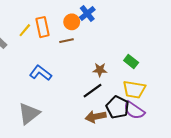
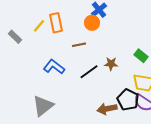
orange circle: (72, 22) -> (92, 23), moved
brown line: (66, 41) -> (79, 45), moved
black line: (93, 91) -> (89, 72), moved

